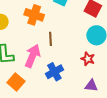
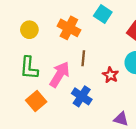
red star: (88, 59) -> (110, 75), moved
blue cross: (54, 72) -> (82, 96), turned -36

